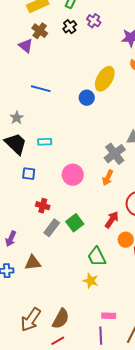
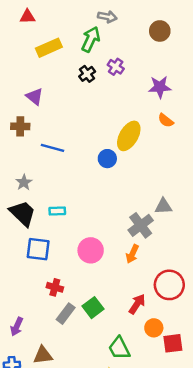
brown cross: (40, 31) -> (20, 126), moved, turned -35
blue square: (29, 174) -> (38, 249), size x1.5

